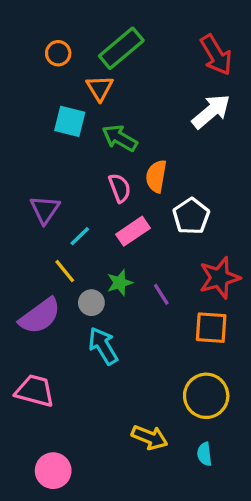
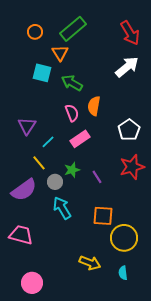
white pentagon: (191, 216) -> (129, 130), moved
orange square: (211, 328) -> (103, 216), moved

